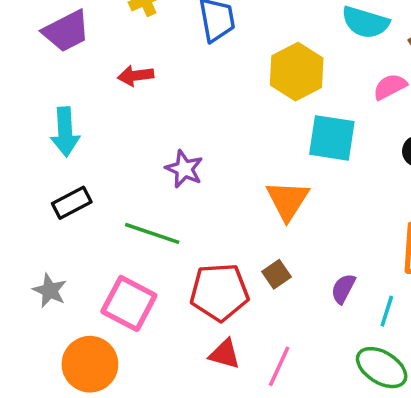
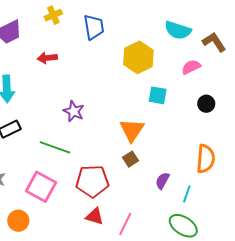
cyan square: (332, 138) -> (158, 95), size x0.7
brown square: (277, 274) -> (130, 159), moved
orange circle: (90, 364) -> (18, 221), size x0.7

